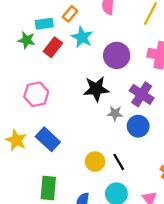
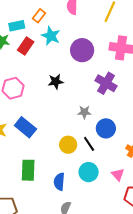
black star: (96, 89) -> (56, 82), moved, size x0.7
gray star: (115, 113) -> (84, 112), moved
blue circle: (138, 126) -> (106, 128), moved

